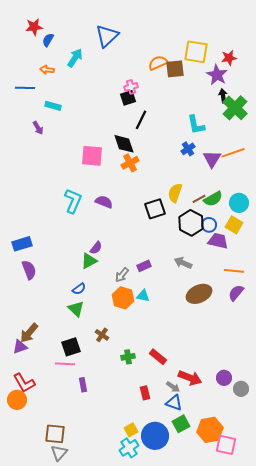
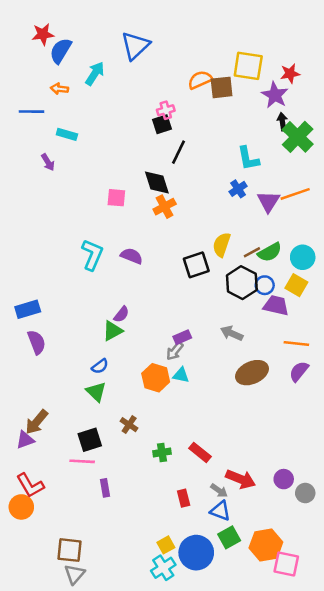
blue semicircle: (48, 40) -> (61, 51), size x1.5
pink square: (92, 156) -> (116, 198), size x0.7
gray arrow: (122, 275) -> (175, 351), moved

